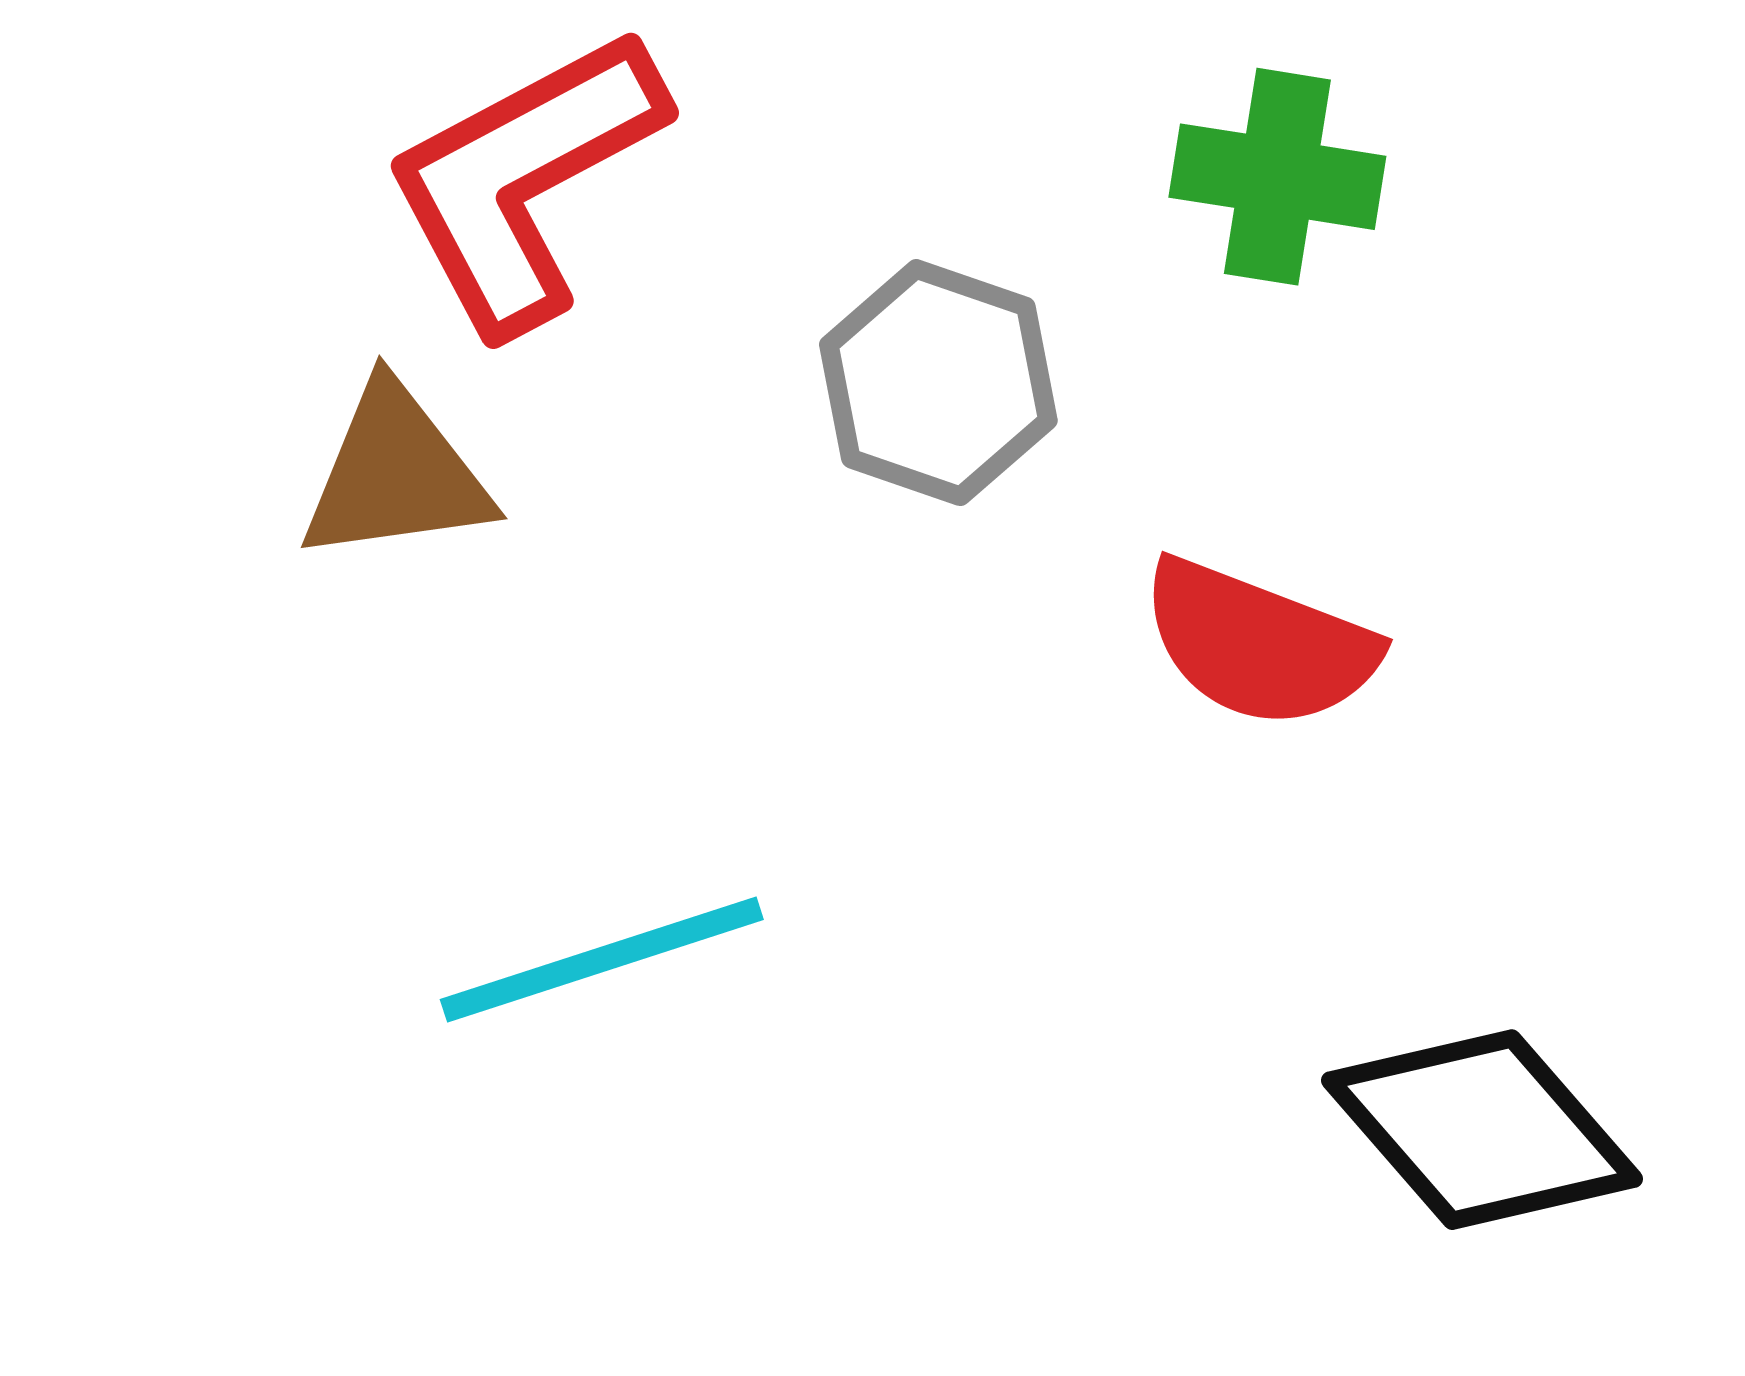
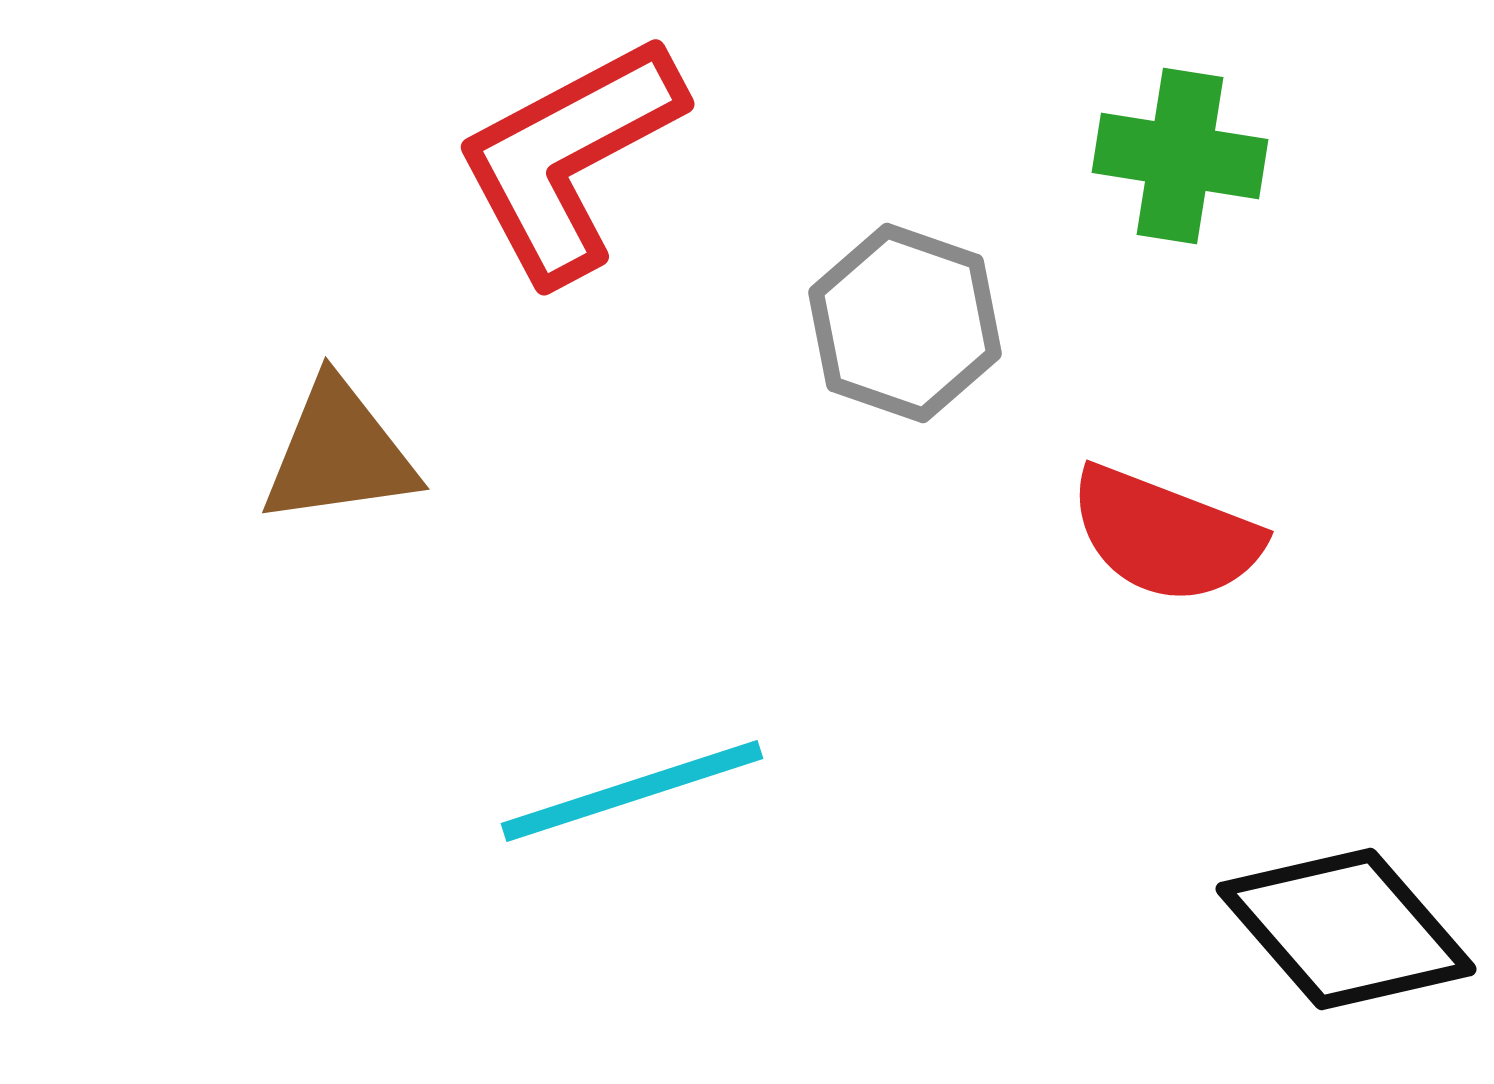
brown triangle: (396, 474) -> (339, 453), moved

